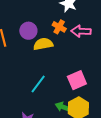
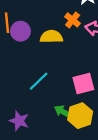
purple circle: (28, 31) -> (20, 31), moved

